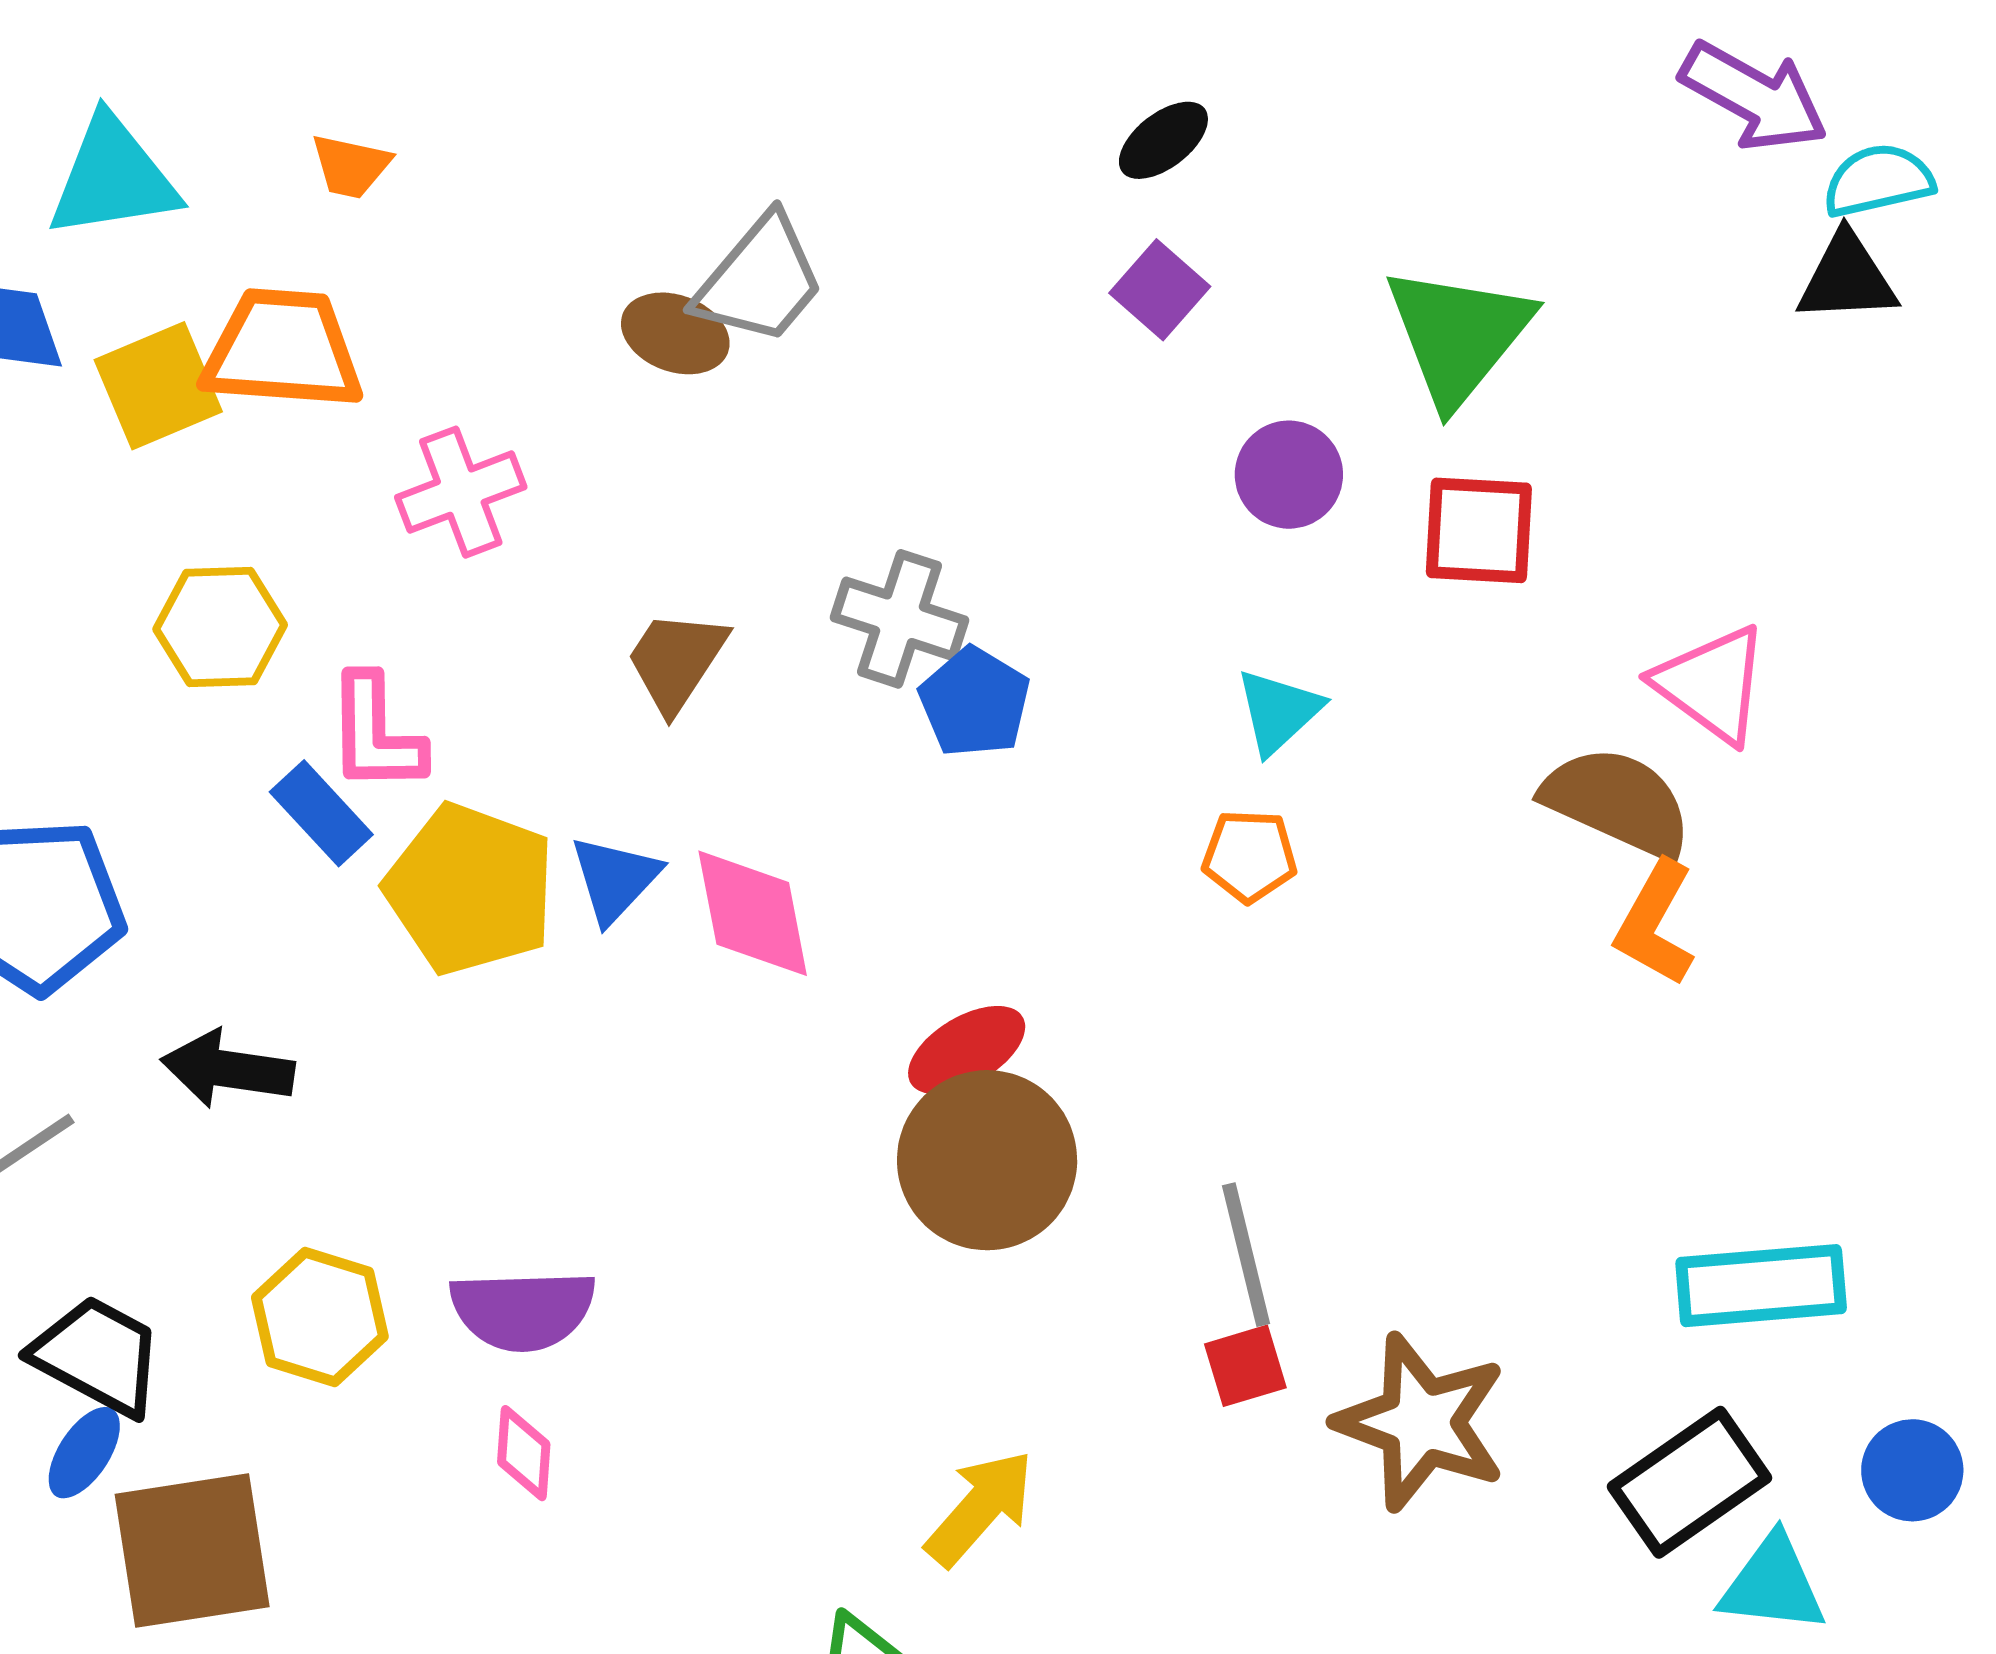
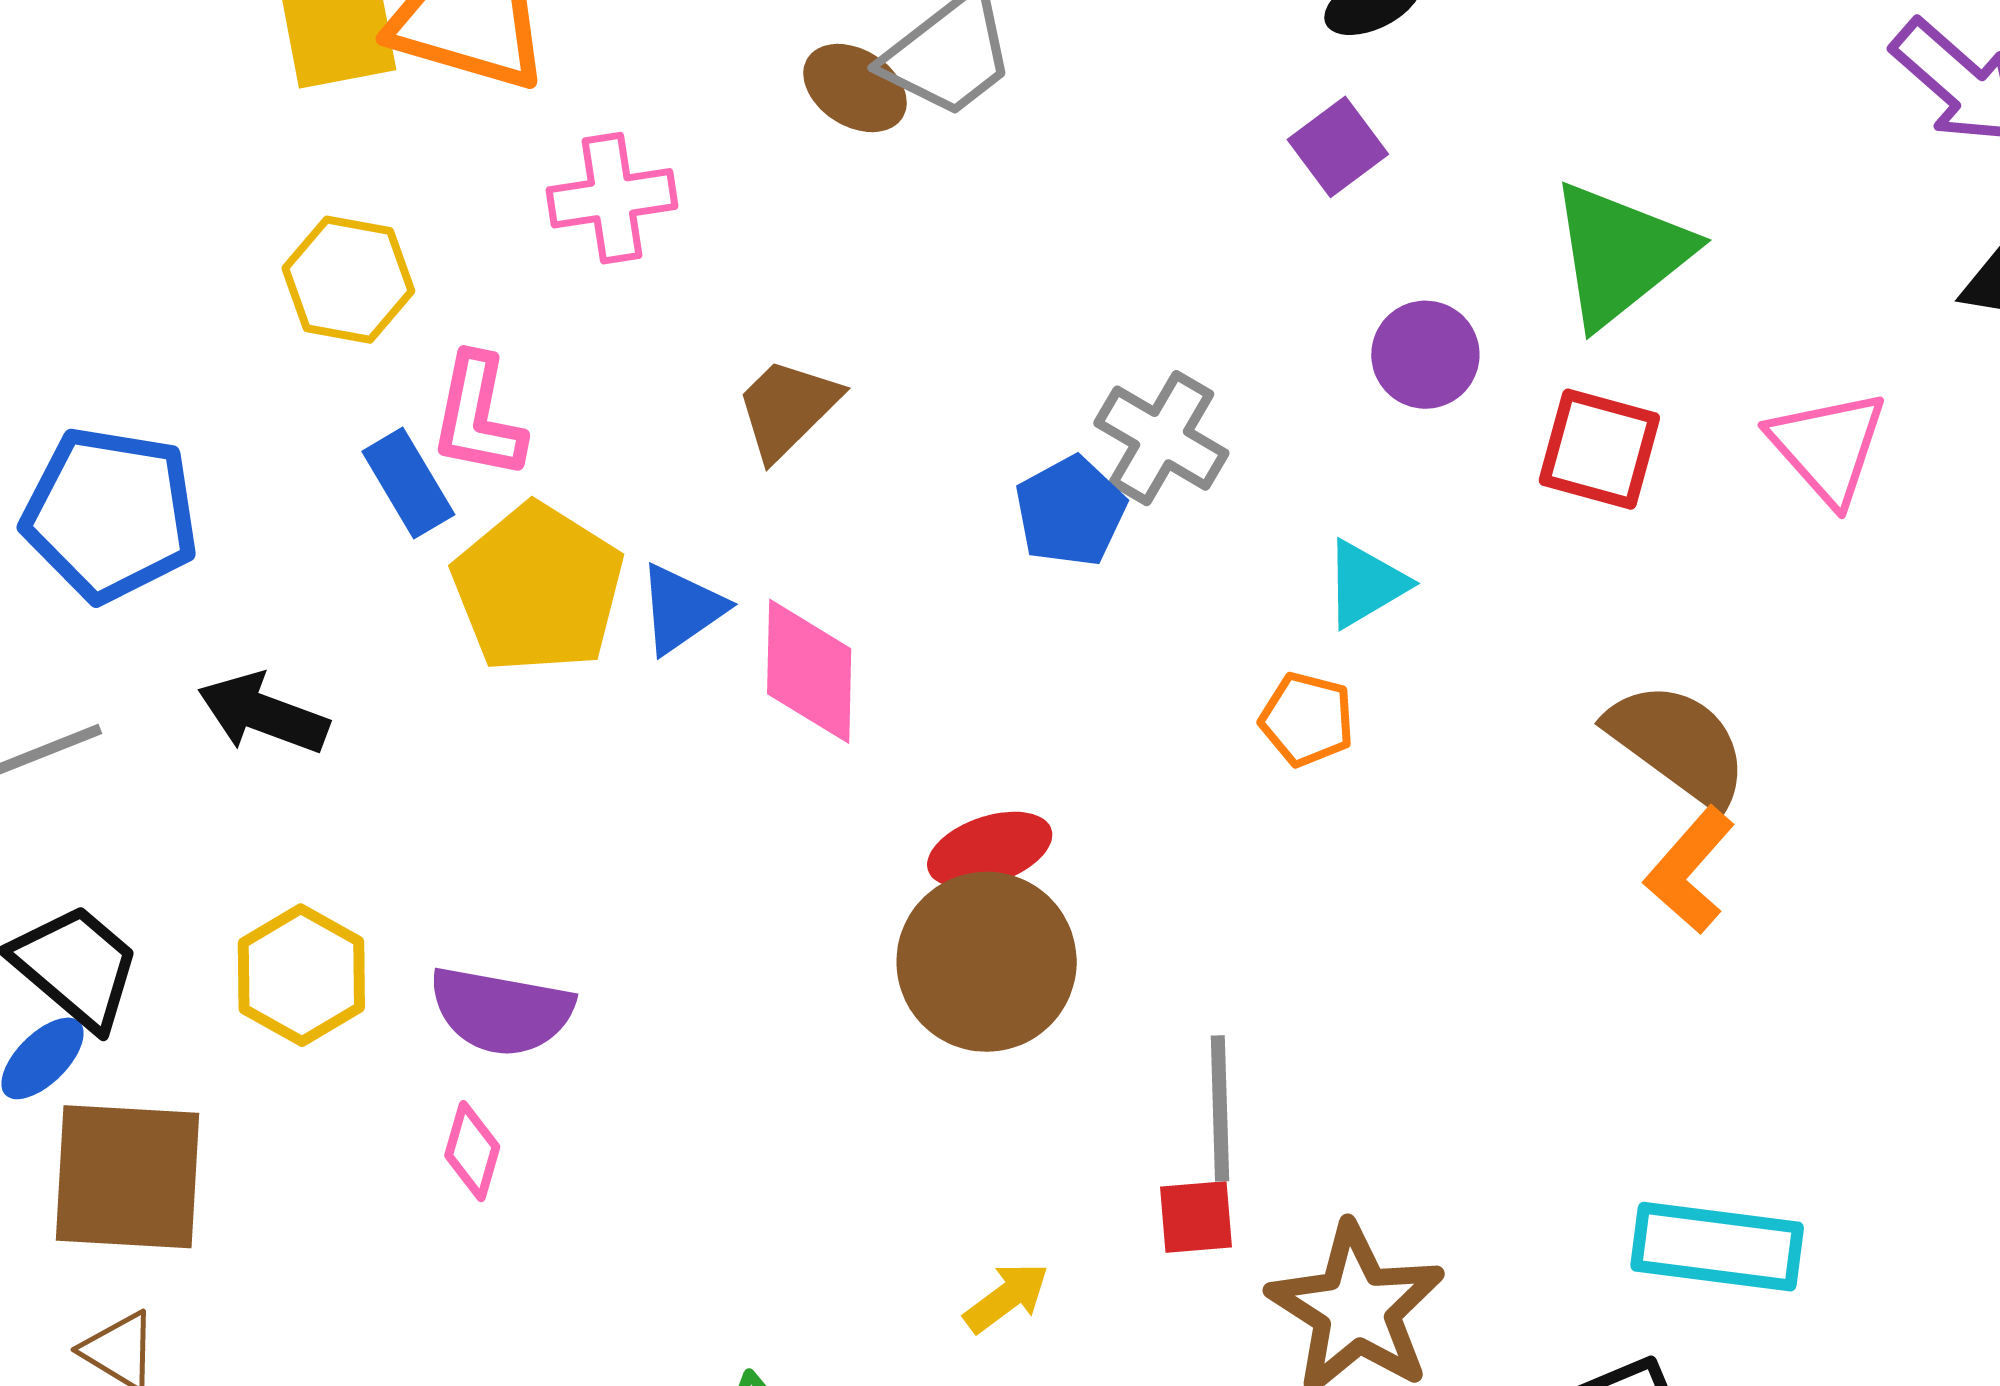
gray cross: (899, 619) -> (1161, 438), moved
pink triangle: (1712, 684) -> (1828, 447), moved
yellow arrow: (980, 1508) -> (1007, 1297), moved, size x0.7

